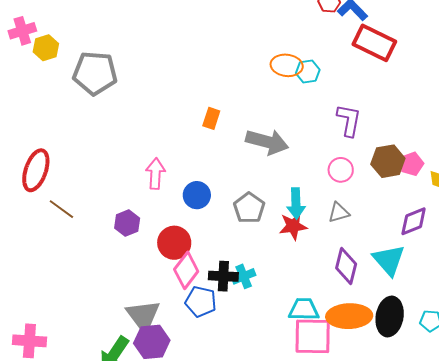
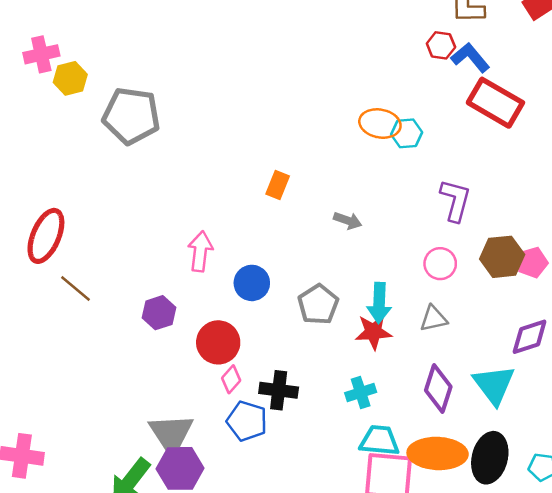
gray arrow: (267, 142) -> (348, 221), size x0.5
pink diamond: (186, 270) -> (231, 379), size x0.6
cyan cross: (244, 276) -> (361, 392), moved

